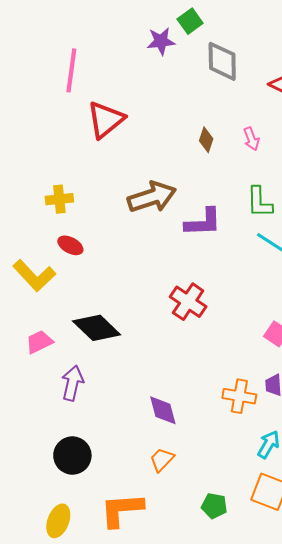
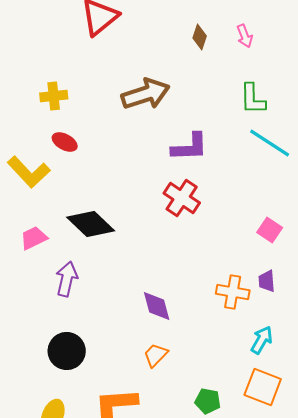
purple L-shape: (203, 222) -> (190, 147), moved

